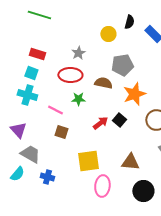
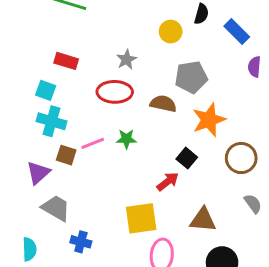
cyan square: (31, 73) -> (46, 90), moved
green star: (78, 99) -> (126, 139), moved
pink line: (55, 110) -> (93, 143), turned -49
red arrow: (100, 123) -> (168, 182), moved
purple triangle: (18, 130) -> (38, 173), turned 30
brown square: (61, 132) -> (66, 155), moved
cyan semicircle: (17, 174) -> (29, 249), moved, turned -42

